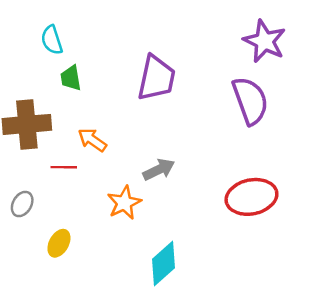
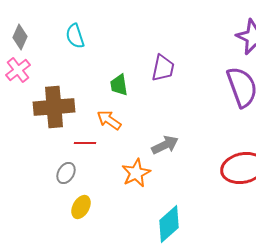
green trapezoid: (71, 78) -> (119, 85), moved
purple trapezoid: (156, 78) -> (163, 68), size x0.7
gray ellipse: (22, 204) -> (66, 173), moved

